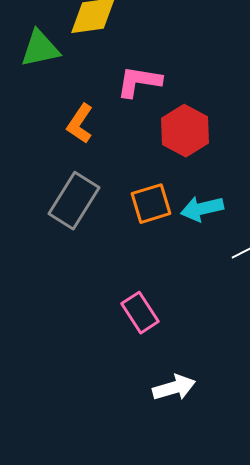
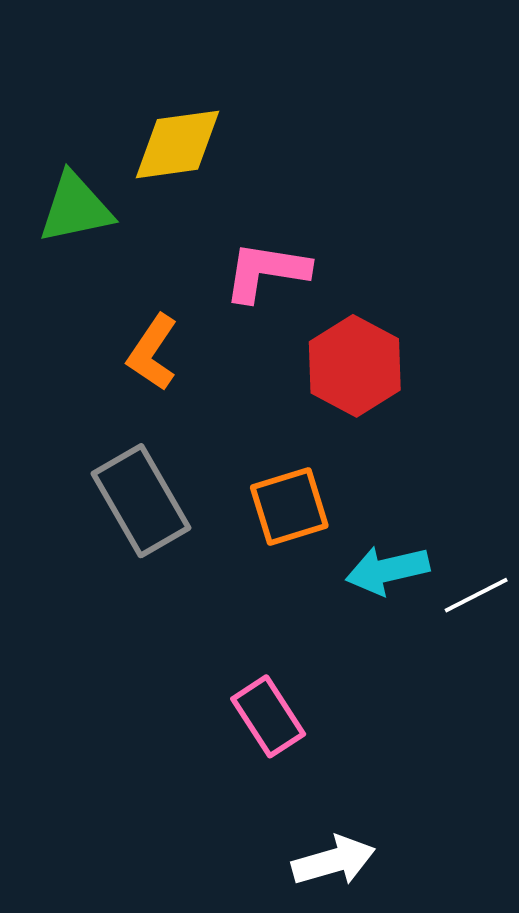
gray rectangle: (74, 201) -> (141, 501), turned -62
cyan arrow: (202, 209) -> (387, 570), moved

